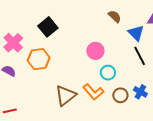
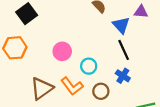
pink circle: (95, 51) -> (62, 51), moved
blue cross: (140, 92) -> (123, 76), moved

